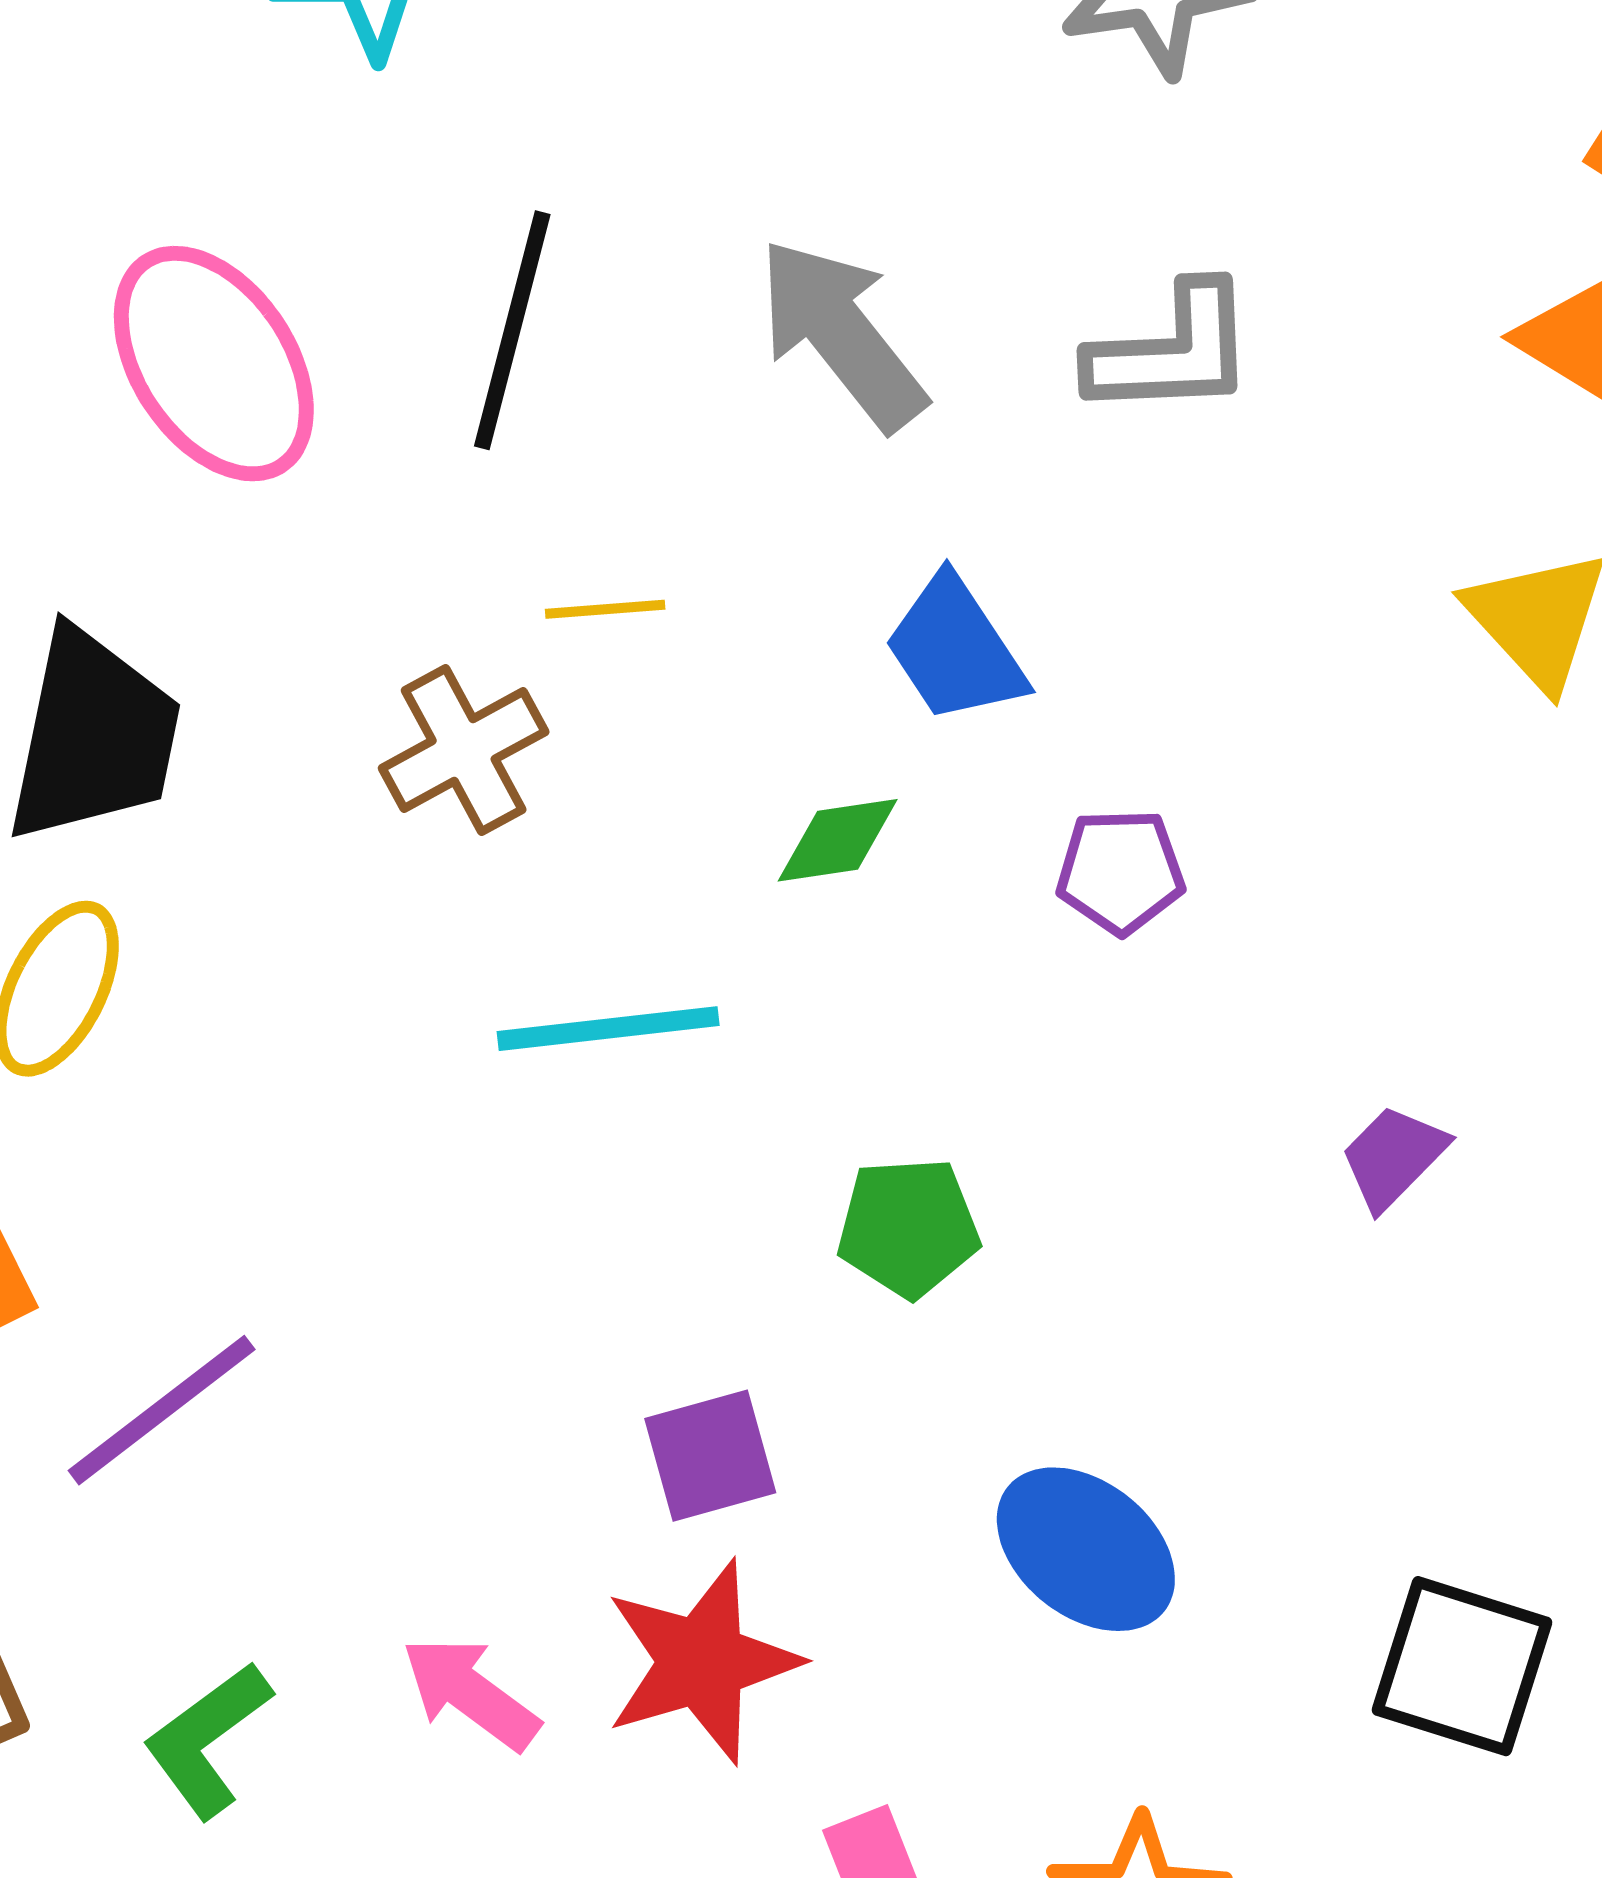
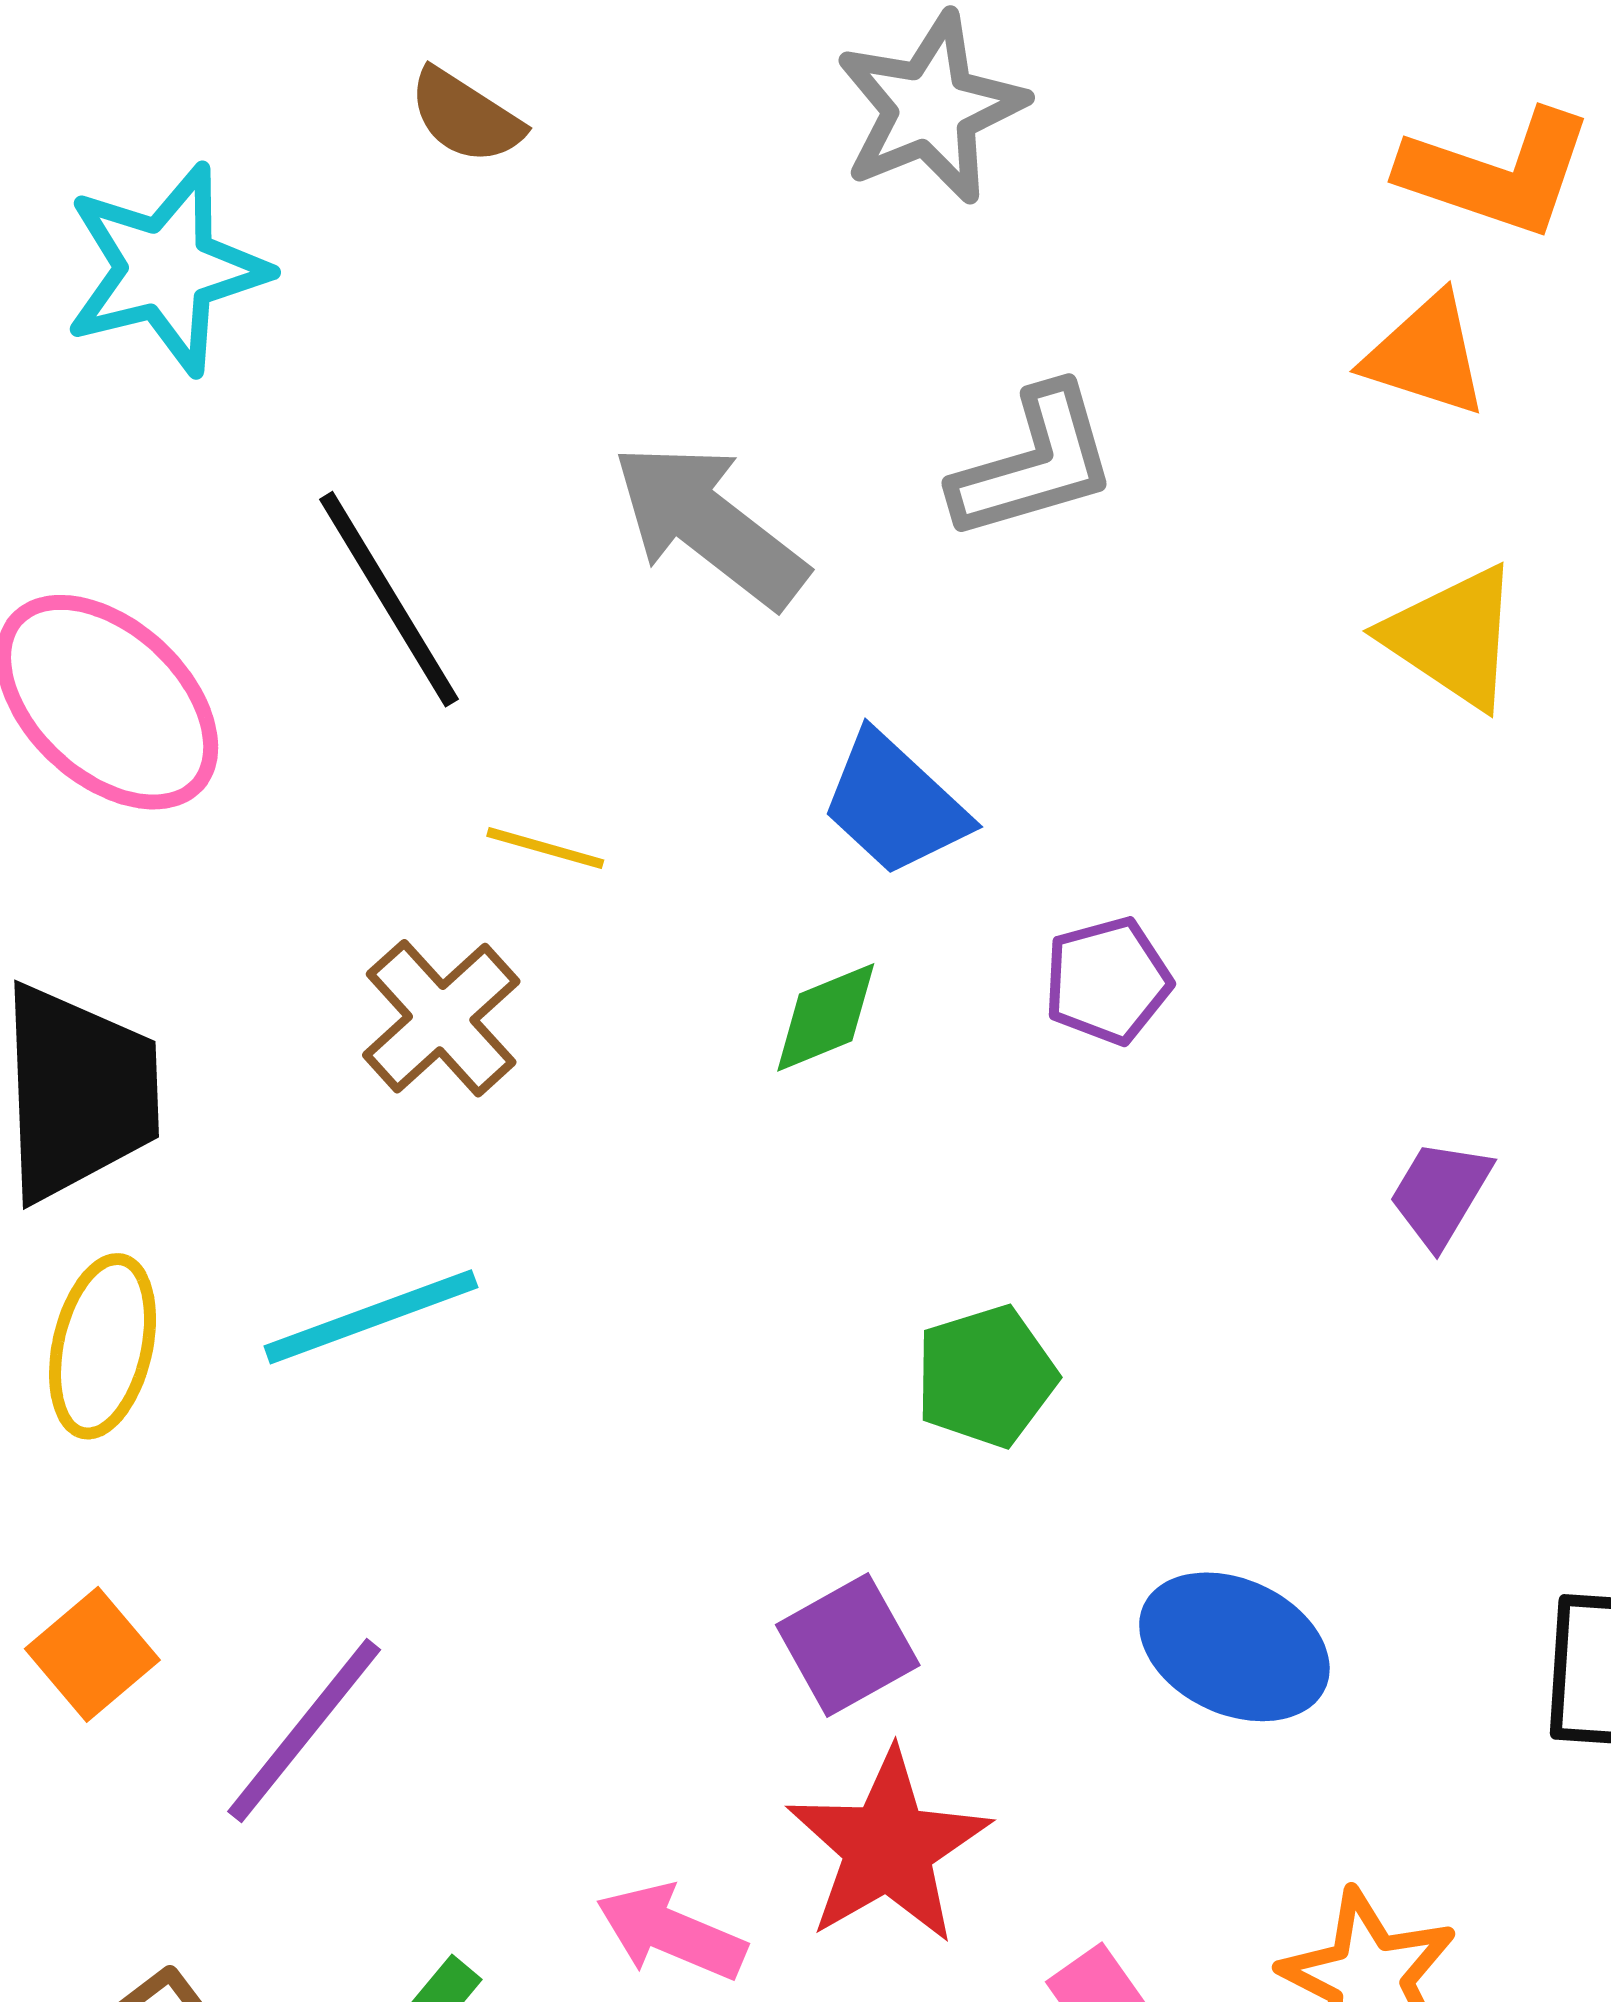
black line: (512, 330) -> (389, 599), turned -32
yellow line: (605, 609) -> (545, 848), turned 34
cyan line: (608, 1029) -> (371, 1317), moved

